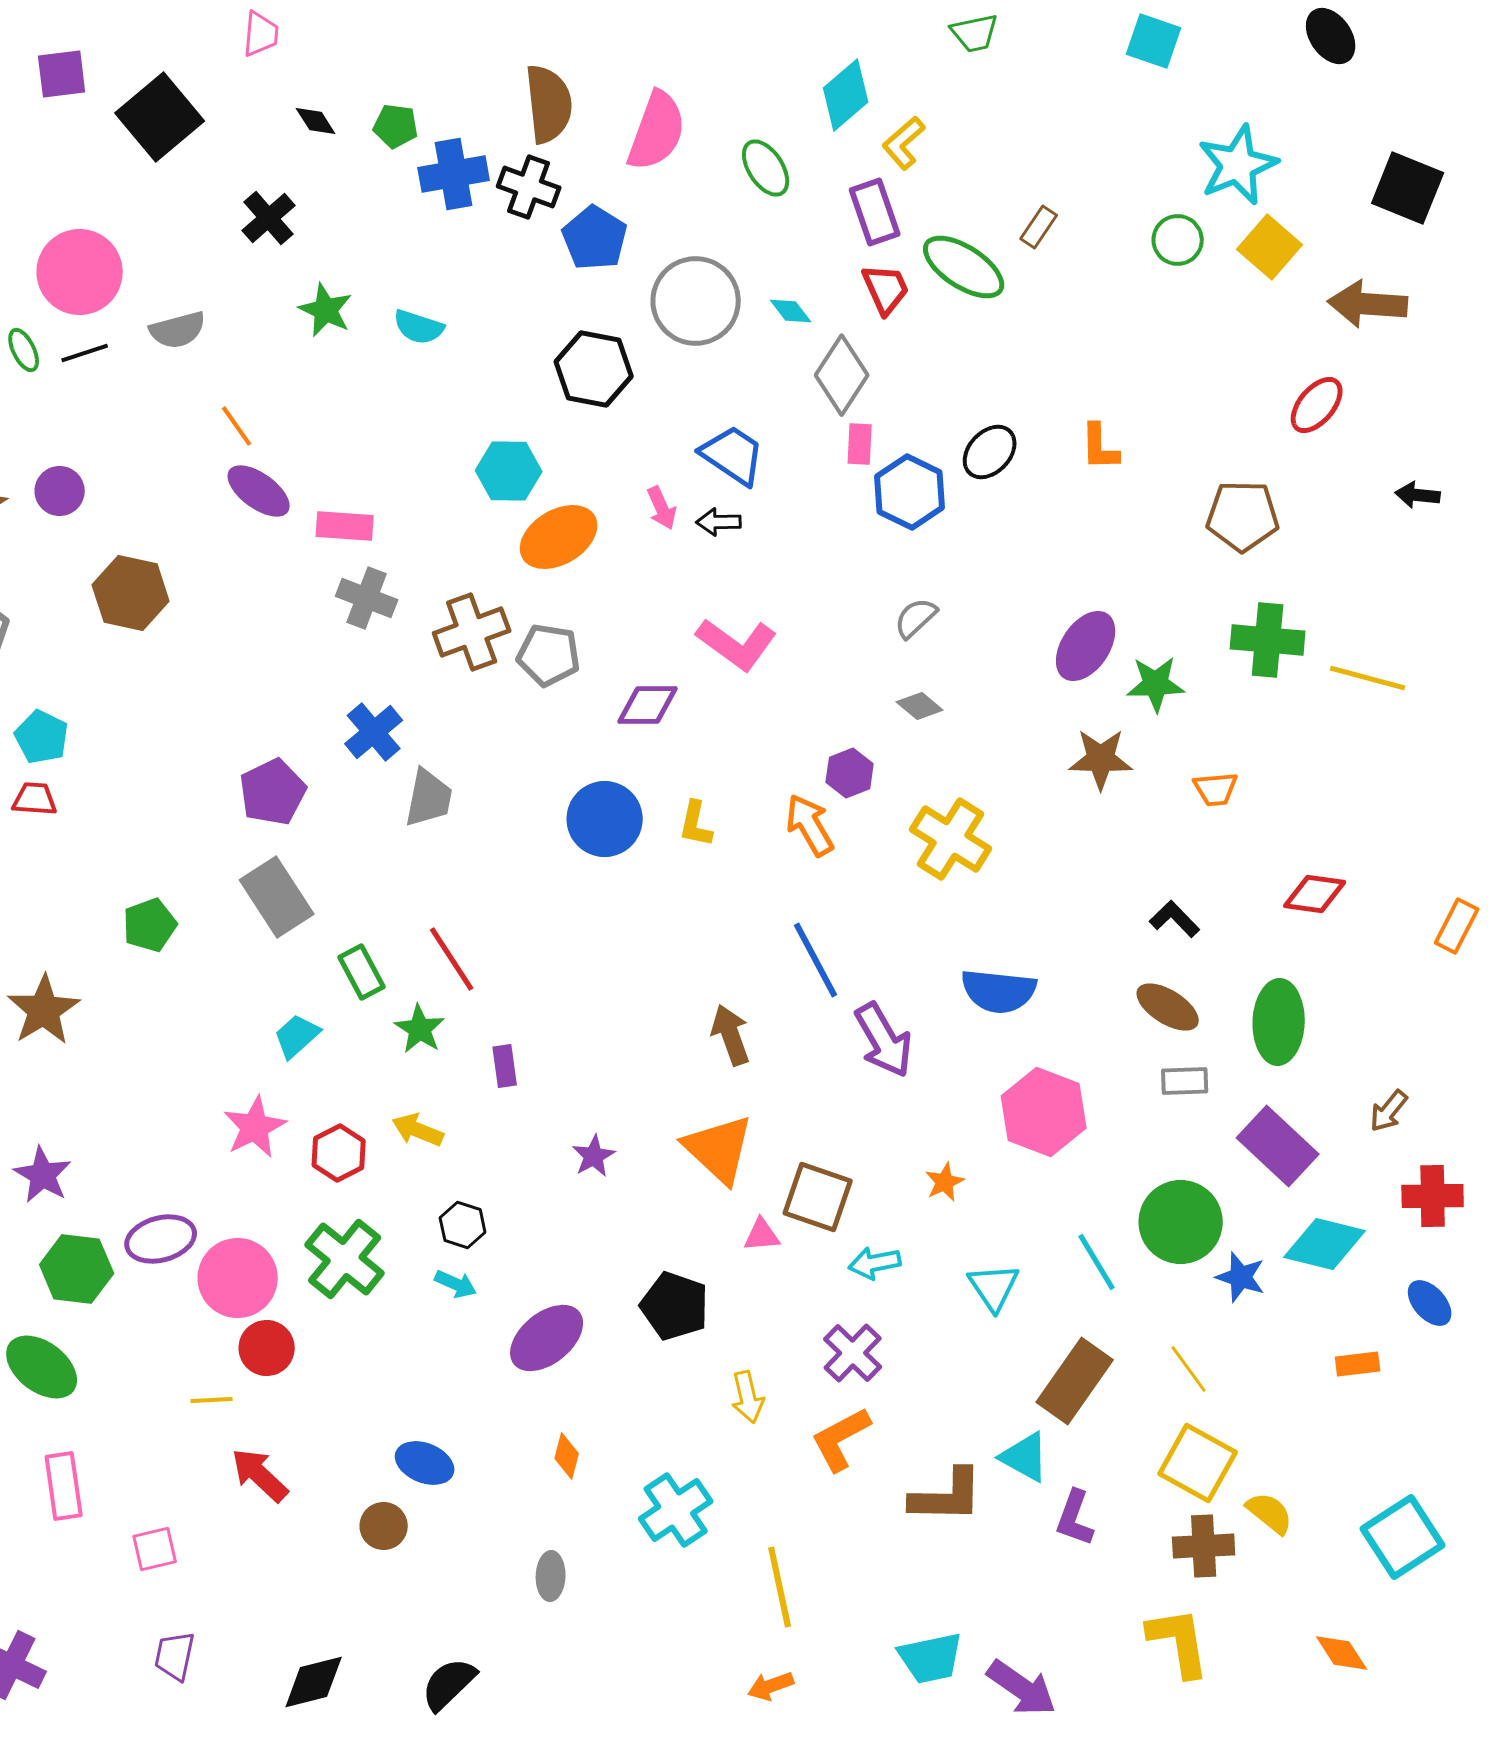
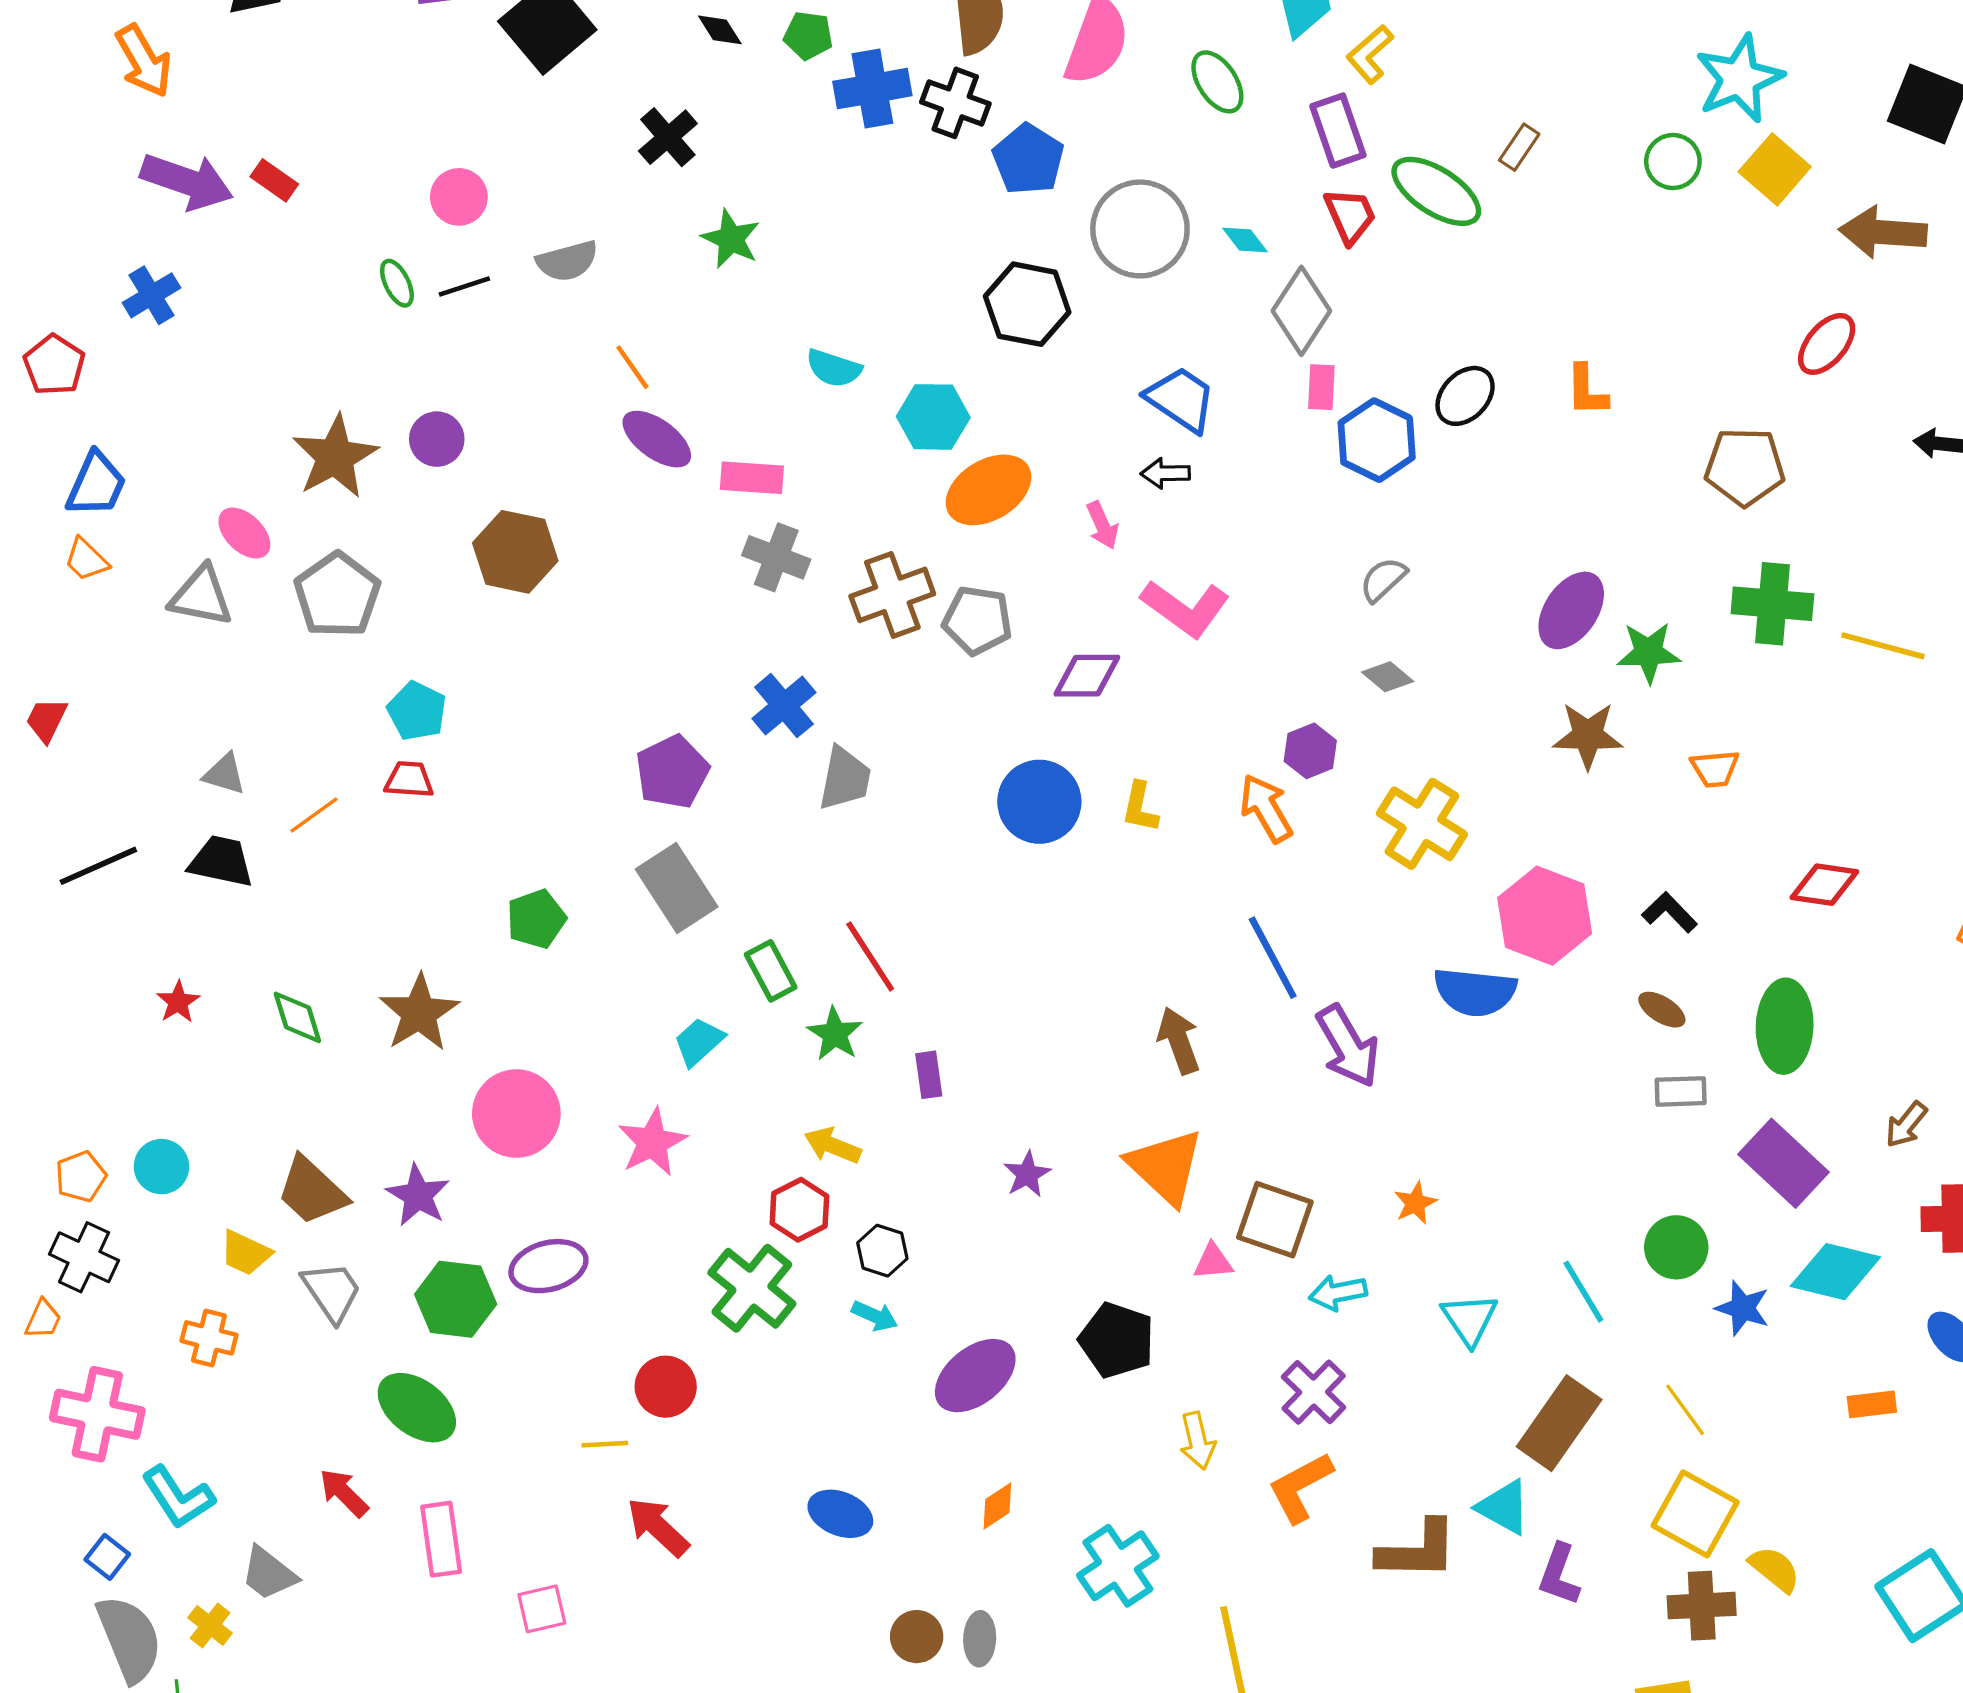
pink circle: (80, 272) -> (459, 197), size x0.6
cyan semicircle: (419, 327) -> (834, 368), moved
pink arrow: (662, 508) -> (1102, 525), moved
brown ellipse: (1168, 1007) -> (1662, 1010), size x0.7
pink hexagon: (1044, 1112) -> (1545, 916), moved
red hexagon: (339, 1153) -> (799, 1210), moved
green circle: (1181, 1222) -> (1676, 1247), size x0.7
pink circle: (238, 1278) -> (516, 1114), moved
orange diamond: (567, 1456) -> (997, 1506), turned 42
brown circle: (384, 1526) -> (917, 1637), moved

